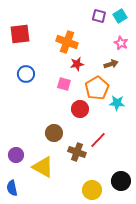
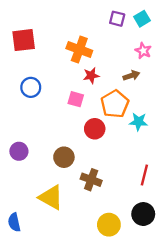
red line: (98, 140) -> (144, 175), moved, turned -30
purple circle: (16, 155) -> (19, 151), moved

